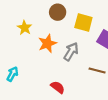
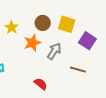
brown circle: (58, 12) -> (43, 23), moved

